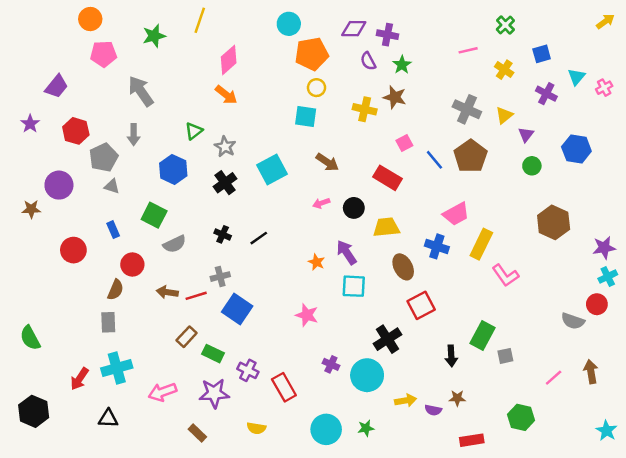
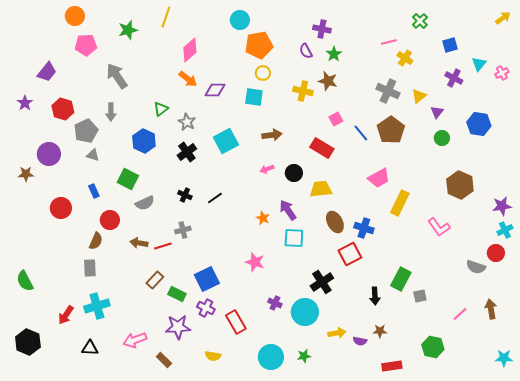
purple diamond: (354, 29) -> (215, 90), moved
yellow cross: (504, 70) -> (405, 58), moved
brown arrow: (327, 162) -> (272, 135), turned -42
blue cross: (437, 246) -> (364, 228), moved
pink L-shape: (505, 275) -> (439, 227), moved
blue square: (237, 309) -> (207, 279), moved, turned 30
pink arrow: (162, 392) -> (135, 340), moved
cyan star: (607, 431) -> (504, 358), turned -30

